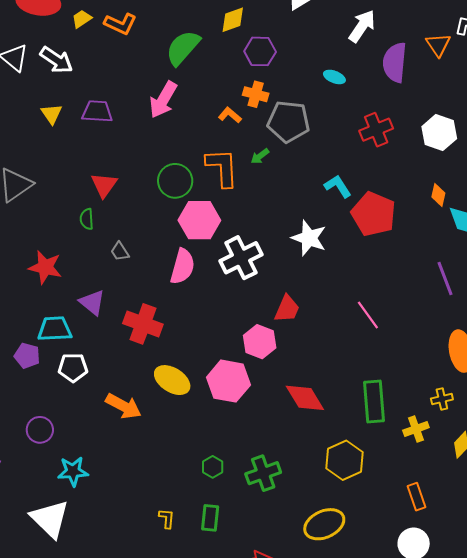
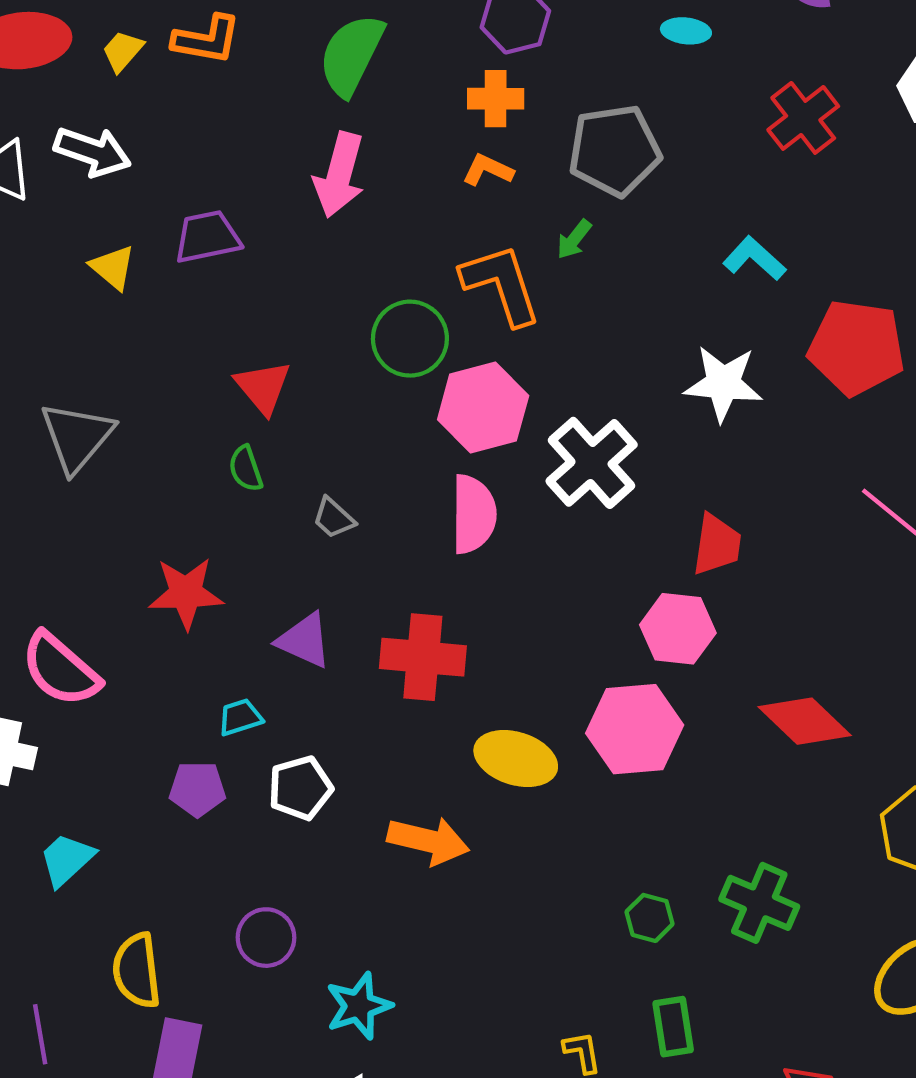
orange cross: (256, 94) -> (496, 99), moved
red pentagon: (374, 214) -> (857, 348), moved
cyan trapezoid: (55, 329) -> (240, 717), size x0.6
green cross: (263, 473) -> (759, 903), turned -32

